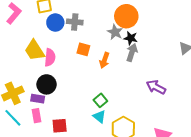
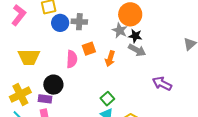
orange square: (83, 49) -> (89, 49), turned -32
yellow trapezoid: (35, 50) -> (29, 57), moved, turned -55
gray arrow: (132, 53) -> (137, 50), turned 102
pink semicircle: (50, 57) -> (72, 59), moved

